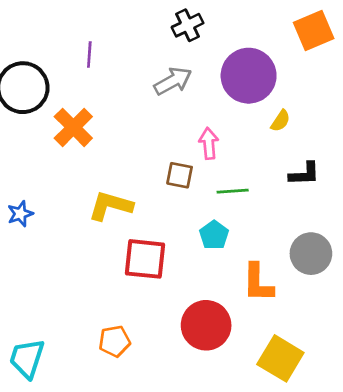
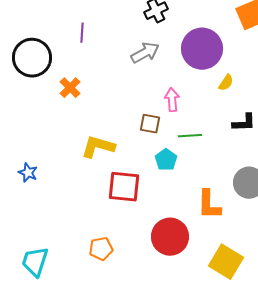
orange cross: (73, 127) -> (70, 88), size x0.7
blue star: (20, 214) -> (28, 173), moved, turned -30
cyan pentagon: (214, 235) -> (166, 160), moved

